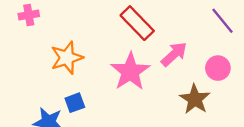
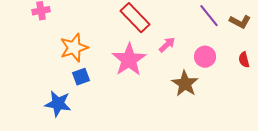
pink arrow: (174, 54) -> (167, 45), size x0.7
blue square: (75, 103) -> (81, 77), moved

